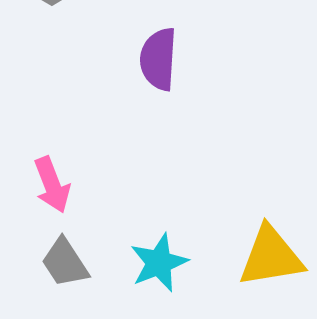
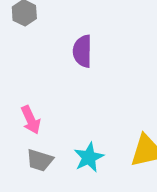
gray trapezoid: (65, 263) -> (40, 160), turned -36

